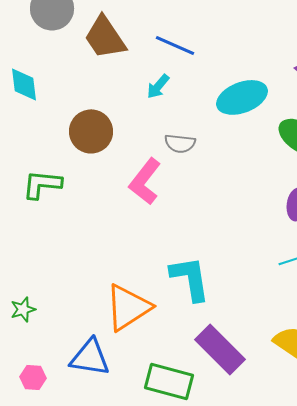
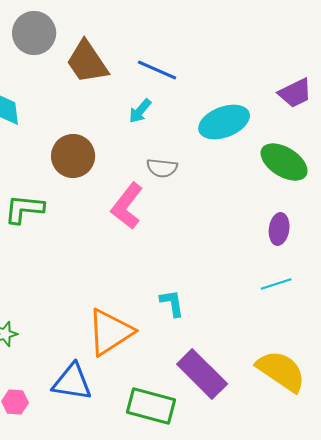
cyan L-shape: (190, 278) -> (172, 303), size x0.6

